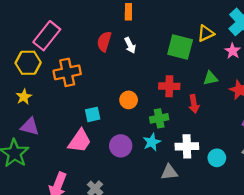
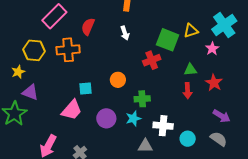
red semicircle: (104, 42) -> (88, 27), moved
yellow hexagon: (28, 63) -> (34, 50), moved
red cross: (169, 86) -> (152, 60), moved, turned -30
yellow star: (24, 97) -> (18, 72), moved
red arrow: (194, 104) -> (188, 91), moved

